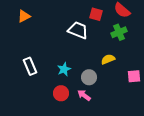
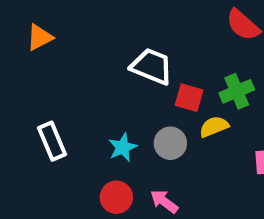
red square: (96, 14) -> (189, 98), moved
green cross: (119, 32) -> (237, 91), moved
gray circle: (89, 77) -> (170, 143), moved

